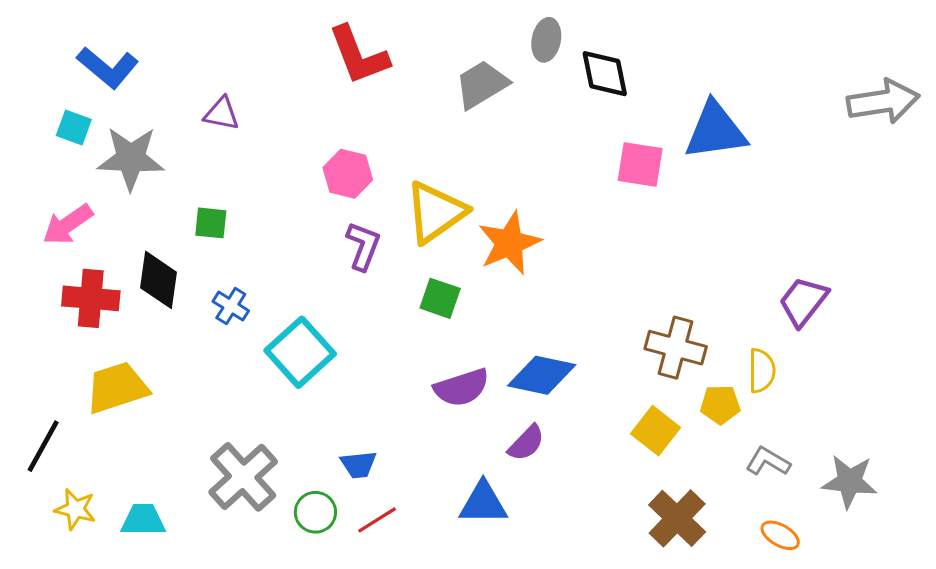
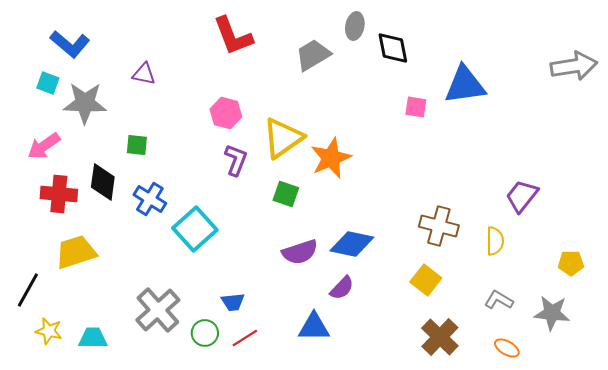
pink square: (640, 164) -> (416, 107), size x0.7
blue cross: (231, 306) -> (150, 199), size x1.4
yellow pentagon: (720, 405) -> (571, 263), moved

